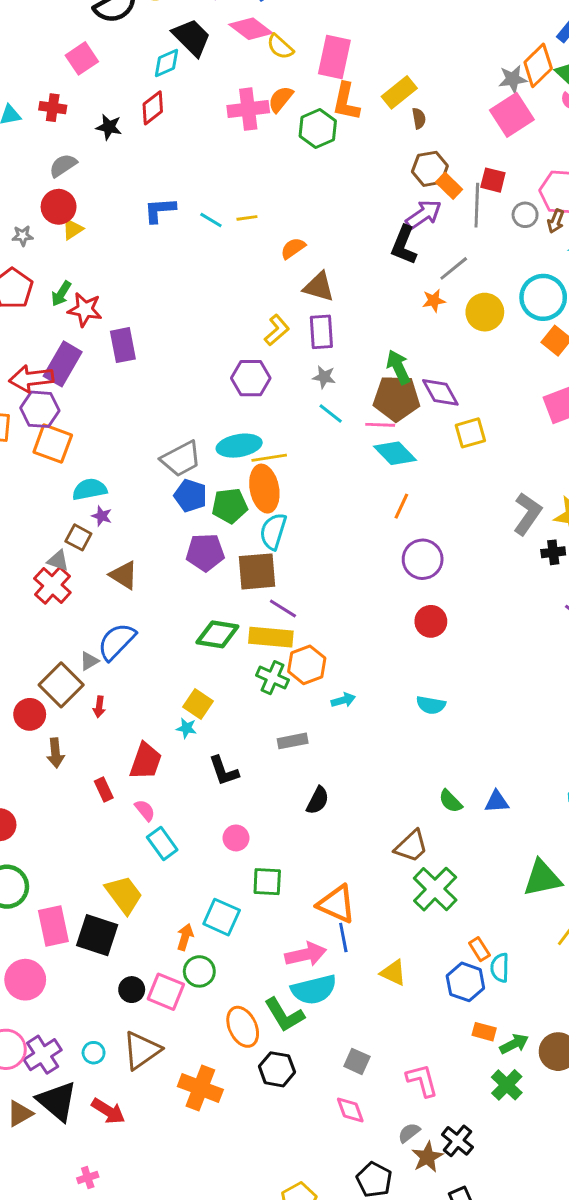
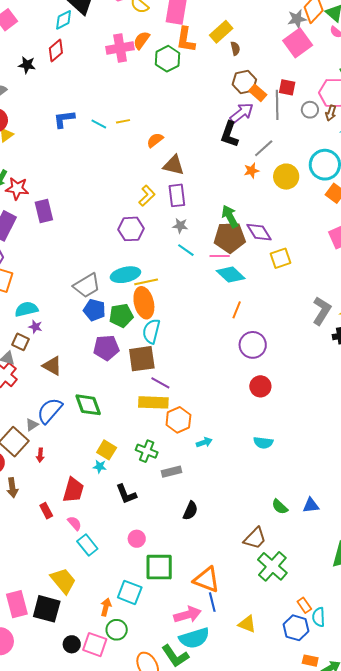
green diamond: (217, 634) -> (88, 405), moved, turned 64
green cross: (273, 678) -> (147, 451), moved
green square: (267, 882) -> (159, 567), size x1.4

